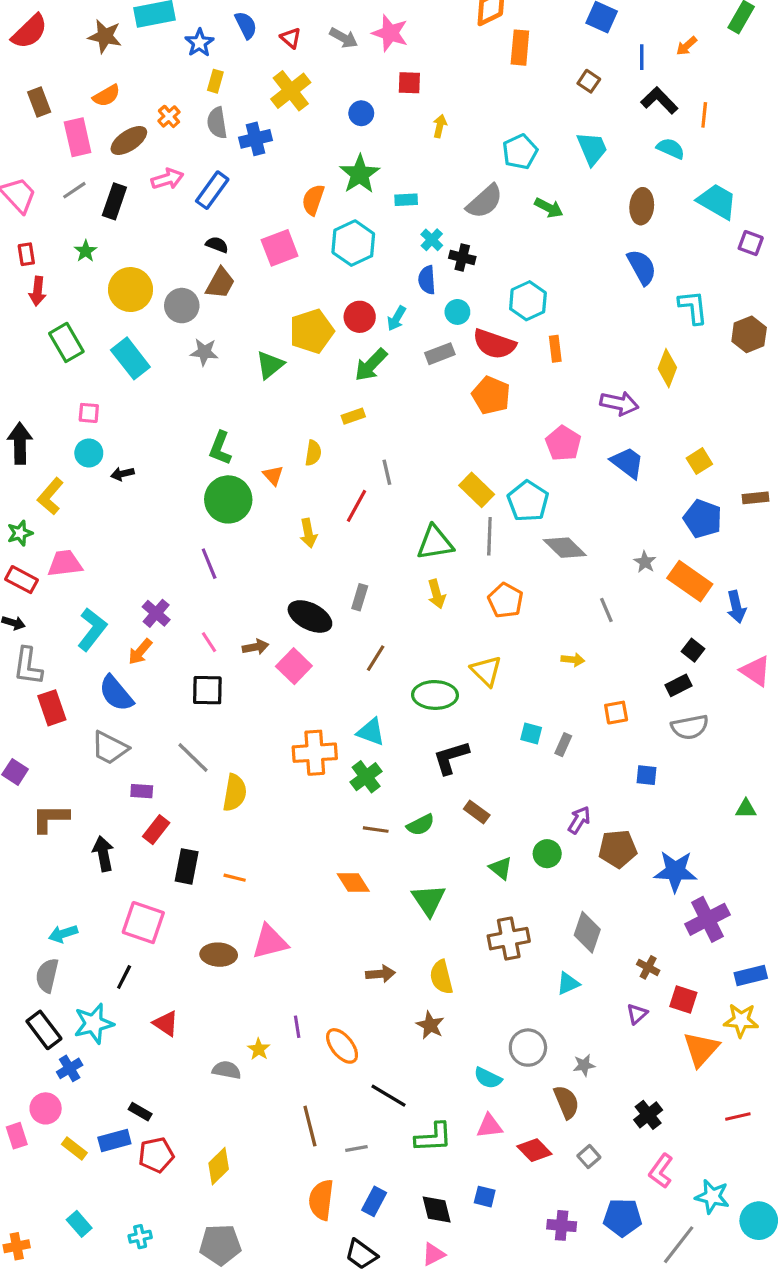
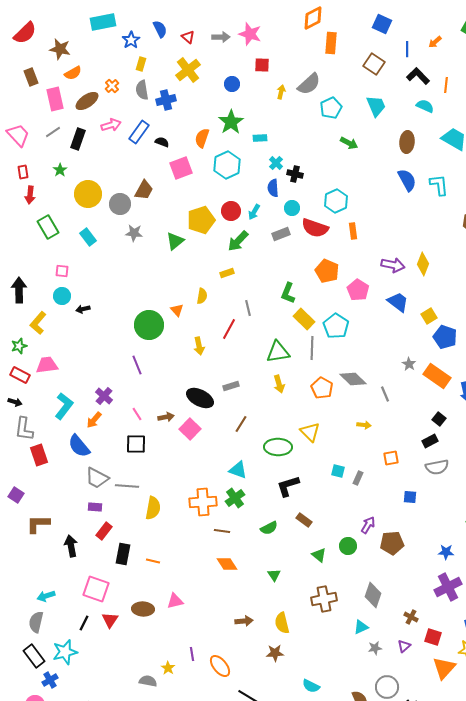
brown star: (105, 36) -> (60, 49), moved
gray arrow: (344, 38) -> (221, 37), turned -30
brown square: (589, 81) -> (374, 64), size x1.5
gray semicircle: (485, 201) -> (309, 84), moved
black semicircle: (217, 245) -> (162, 142), moved
cyan L-shape: (693, 307) -> (439, 185), moved
cyan rectangle: (130, 358) -> (88, 237), size x0.7
yellow diamond: (667, 368) -> (423, 264), moved
orange pentagon: (491, 395) -> (327, 271), moved
green L-shape: (220, 448) -> (288, 293), moved
yellow square: (699, 461) -> (429, 316), moved
gray diamond: (565, 548) -> (353, 379), moved
gray rectangle: (360, 597) -> (231, 386), turned 56
gray trapezoid: (110, 748) -> (97, 478), moved
orange cross: (315, 753) -> (203, 502), moved
gray line: (193, 757) -> (127, 486), turned -40
brown line: (376, 830) -> (222, 531), moved
blue star: (675, 871) -> (446, 552), moved, size x0.6
green triangle: (429, 900) -> (274, 575), size x0.6
pink triangle: (270, 942) -> (175, 601), size x0.7
red triangle: (166, 1024) -> (110, 620), moved, turned 30
brown star: (430, 1025) -> (275, 653), turned -30
gray circle: (528, 1048) -> (387, 687), moved
gray star: (584, 1065) -> (375, 648), moved

